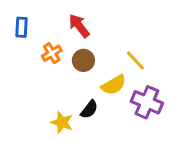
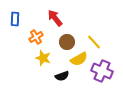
brown circle: (83, 60) -> (67, 42), moved
black semicircle: (89, 109) -> (62, 76), turned 32
yellow star: (62, 122) -> (43, 58), moved

